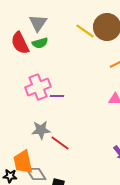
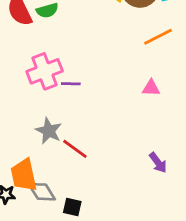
gray star: (41, 130) -> (49, 131), turned 30

